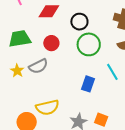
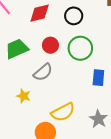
green circle: (89, 44) -> (80, 48), moved
yellow star: (17, 71) -> (24, 96), moved

